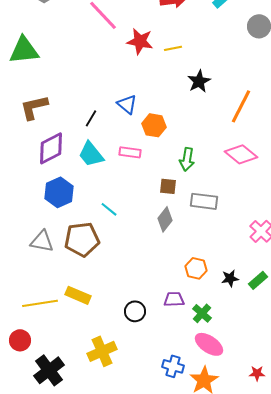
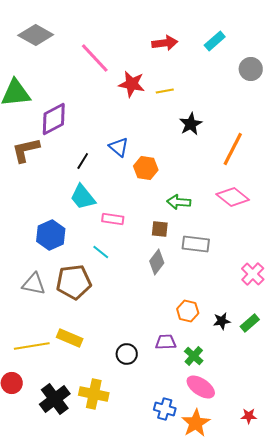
purple diamond: (51, 148) -> (54, 119), moved
pink rectangle: (130, 152) -> (113, 219), moved
green arrow: (187, 159) -> (179, 202), turned 85
yellow cross: (102, 351) -> (94, 394), turned 36
black cross: (49, 370) -> (55, 399), moved

